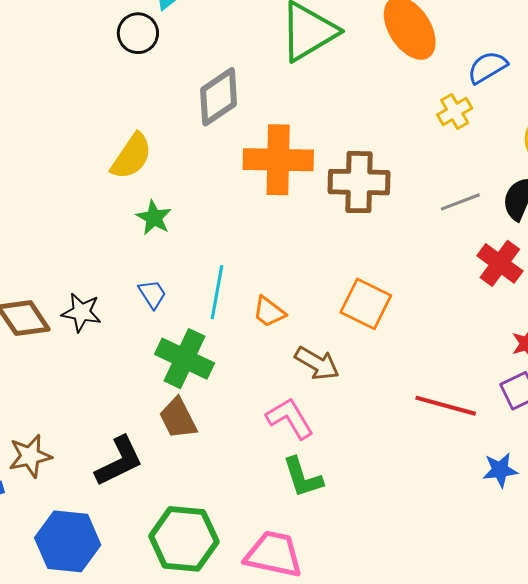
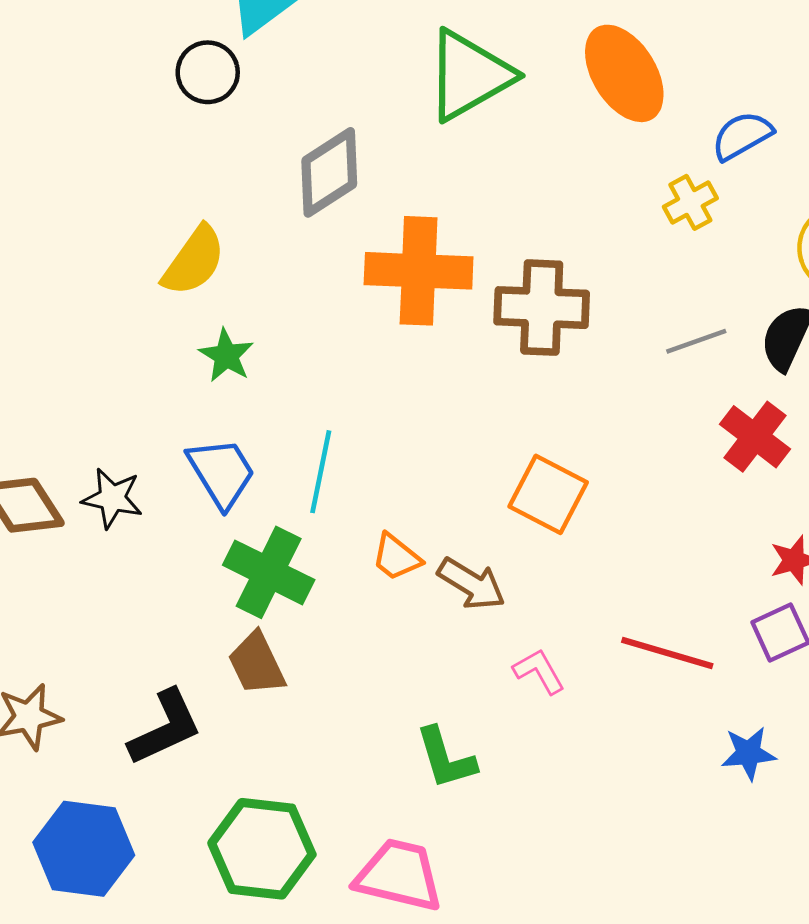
blue trapezoid: (152, 294) -> (221, 473), size x1.6
orange trapezoid: (269, 312) -> (396, 557), moved
pink L-shape: (290, 418) -> (539, 671), moved, size x0.7

